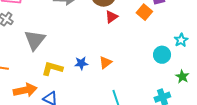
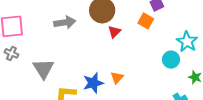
cyan star: (181, 40) -> (187, 42), size x1.5
blue star: (81, 63) -> (93, 83), size x1.5

